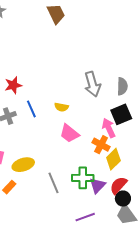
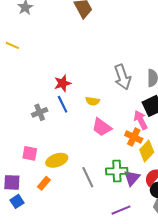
red star: (13, 85) -> (63, 83), moved

